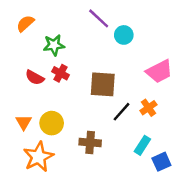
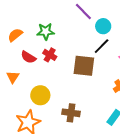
orange semicircle: (25, 24) -> (15, 35), moved
black line: (121, 112) -> (102, 46), moved
orange triangle: (24, 122) -> (13, 77), moved

